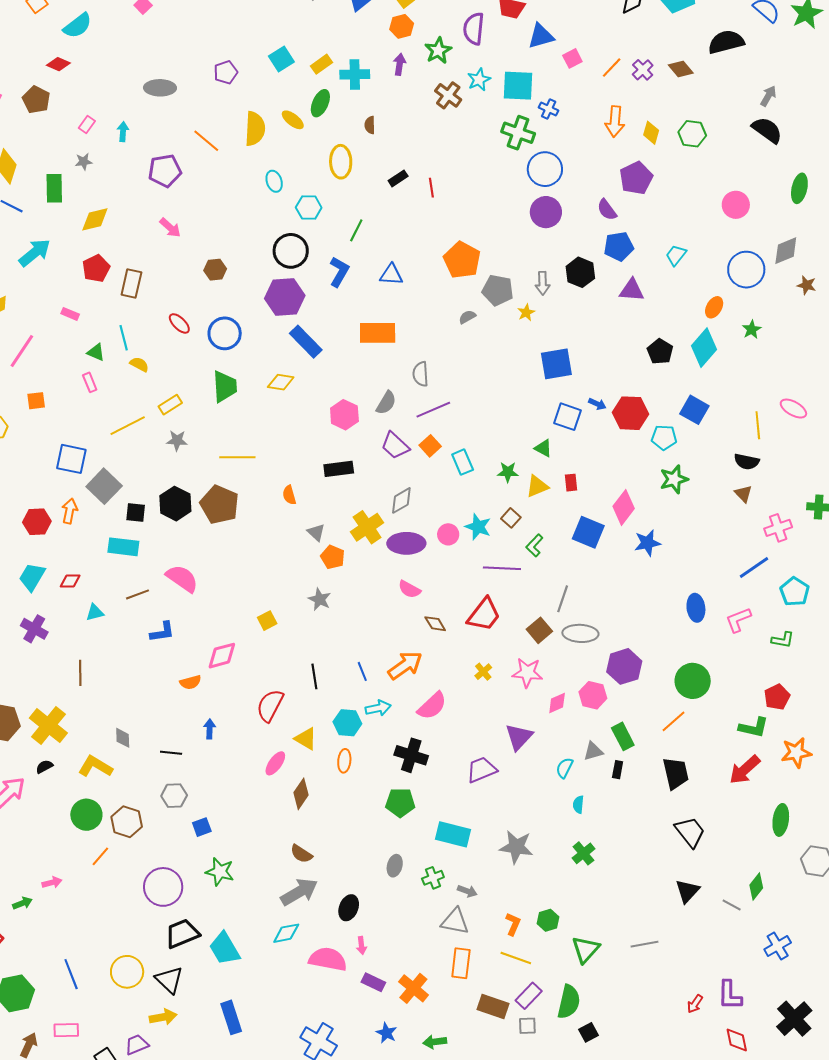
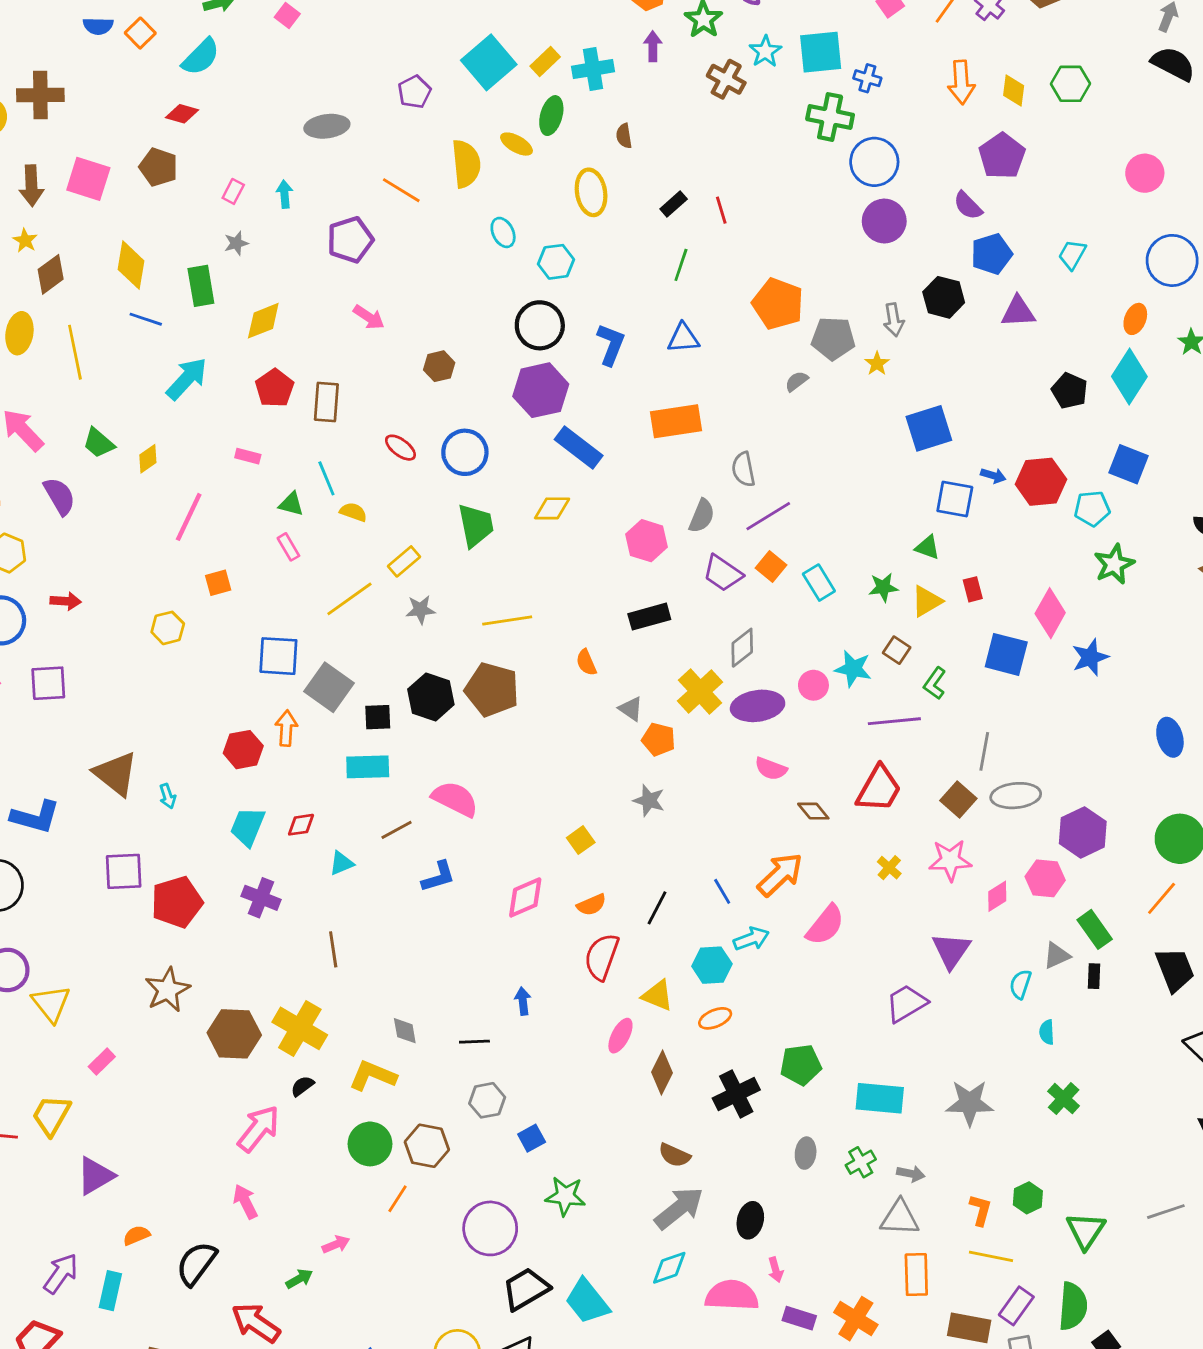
cyan square: (281, 59) -> (489, 62), size x1.5
green line: (356, 230) -> (681, 265), moved
black line: (314, 676) -> (657, 908), turned 45
orange semicircle: (190, 682) -> (591, 905), moved
black cross: (411, 755) -> (736, 1094), moved, turned -36
orange ellipse: (344, 761) -> (715, 1018), turned 70

